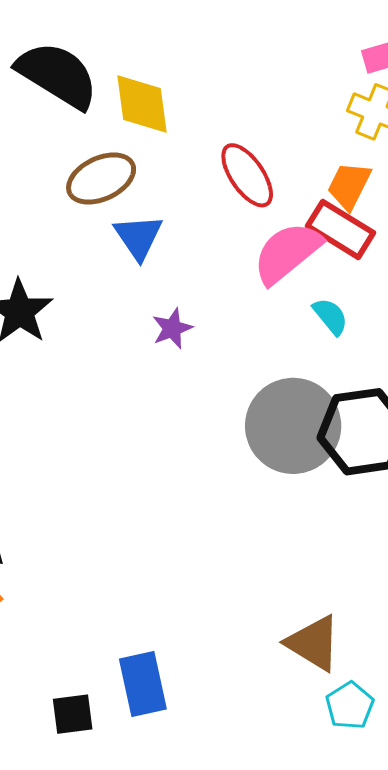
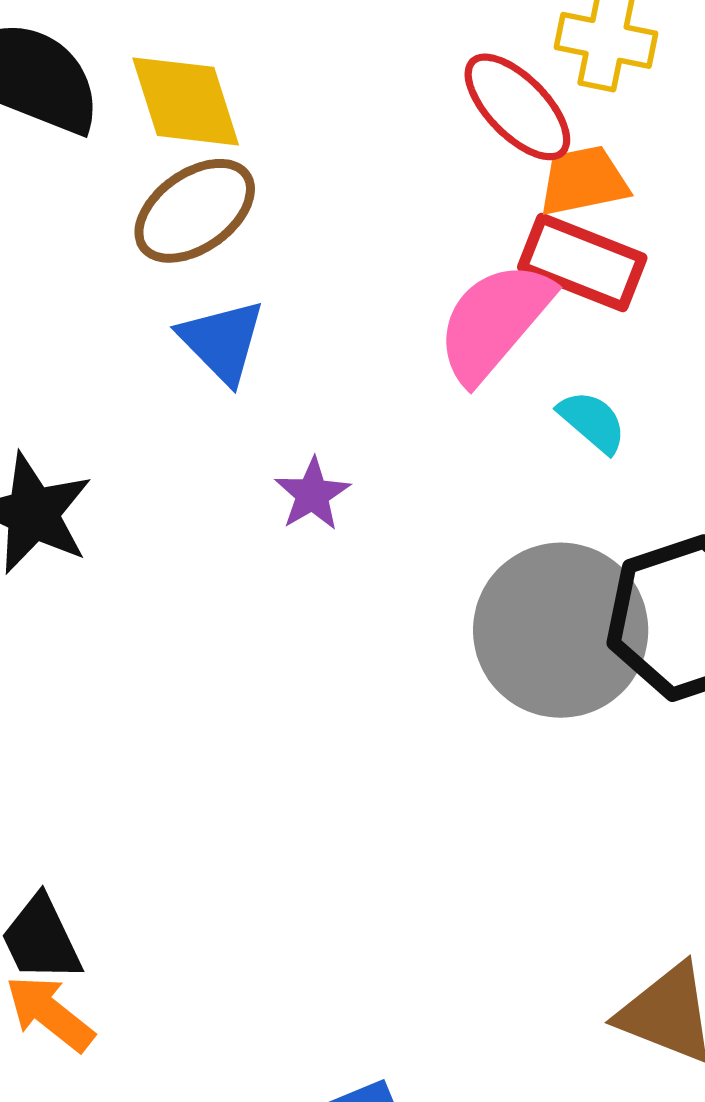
red ellipse: (247, 175) -> (517, 107), moved
brown ellipse: (101, 179) -> (195, 211), moved
orange trapezoid: (349, 186) -> (583, 181), turned 62

